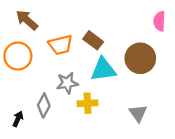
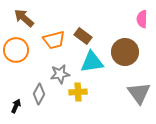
gray triangle: (138, 113) -> (139, 93), moved, size x1.4

